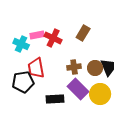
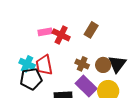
cyan cross: (21, 44) -> (27, 64), moved
brown cross: (74, 67) -> (82, 64), turned 32

